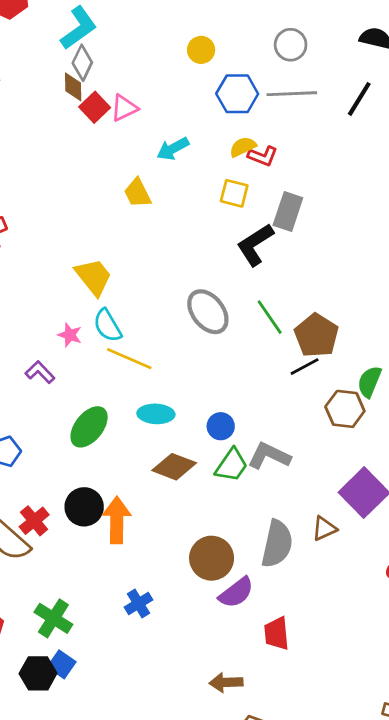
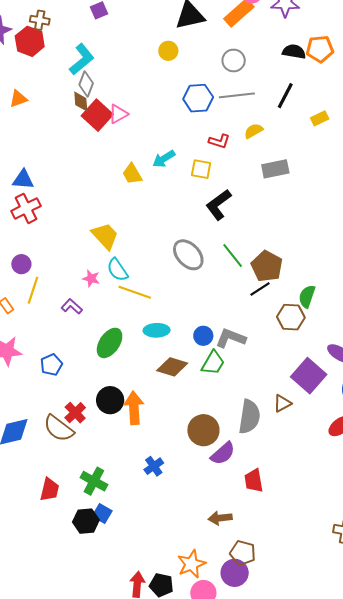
yellow circle: (201, 50) -> (168, 51), moved
red square: (95, 107) -> (97, 115), size x1.4
yellow semicircle: (243, 147) -> (254, 131), moved
cyan arrow: (173, 149) -> (164, 159), moved
gray rectangle: (288, 212) -> (275, 169), moved, turned 64
gray L-shape: (269, 456) -> (231, 338), moved

